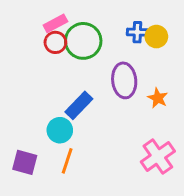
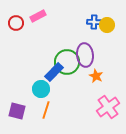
green circle: (83, 41) -> (67, 62), moved
red circle: (55, 42) -> (16, 23), moved
orange star: (158, 98) -> (96, 76), moved

